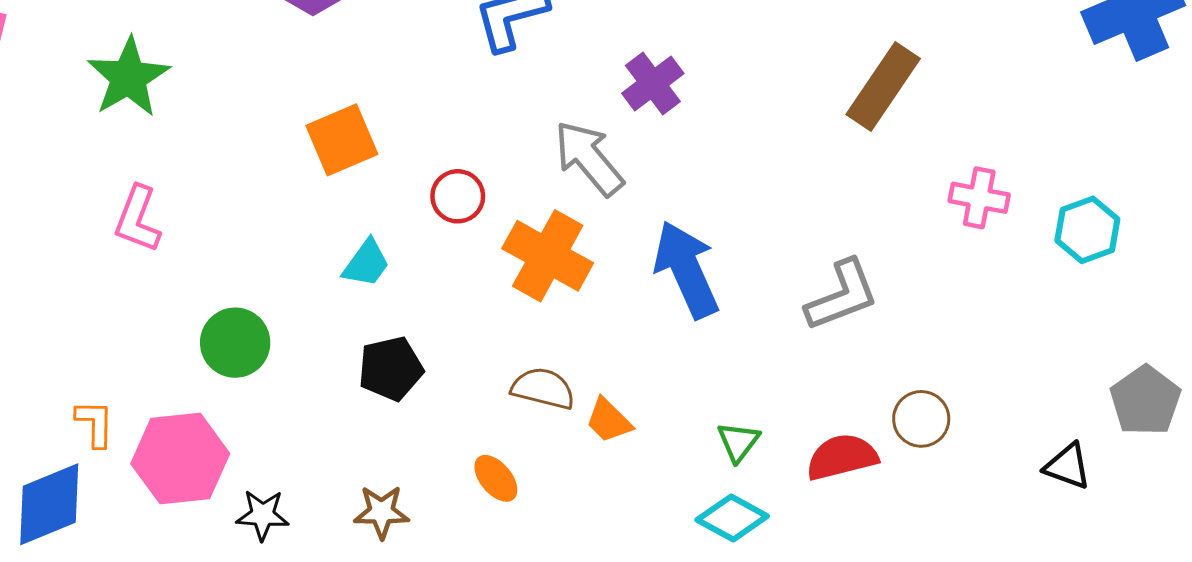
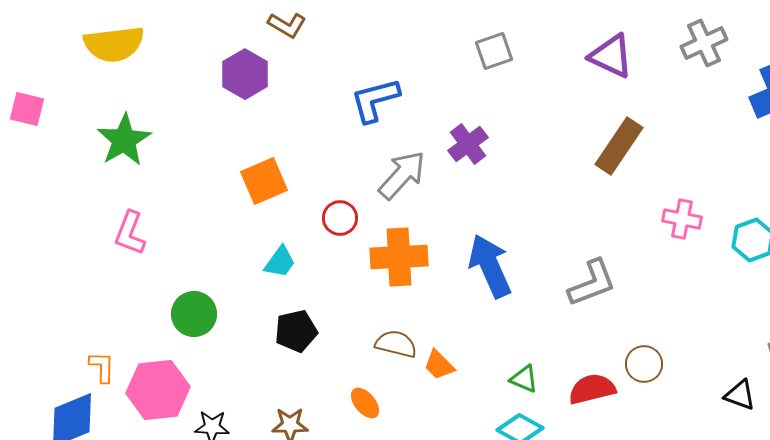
gray arrow: (589, 158) -> (402, 175), moved, turned 82
orange cross: (548, 256) -> (399, 257), turned -32
green triangle: (738, 442) -> (524, 379), turned -44

